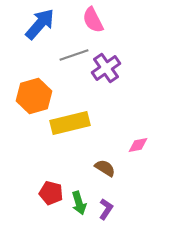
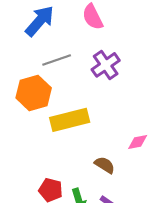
gray line: (74, 55) -> (57, 60), moved

